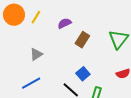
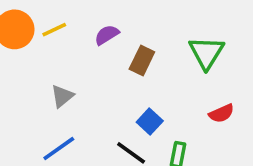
yellow line: (36, 17) -> (54, 30), turned 40

